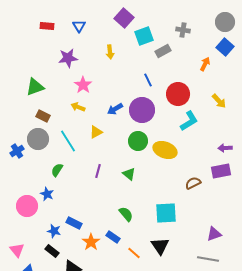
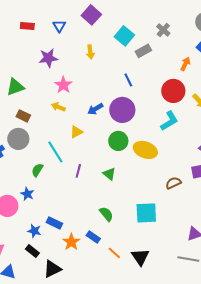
purple square: (124, 18) -> (91, 15), moved
gray cross: (183, 30) -> (163, 30), turned 32
cyan square: (144, 36) -> (124, 36), turned -30
red circle: (178, 94) -> (173, 91), moved
cyan line: (68, 141) -> (55, 152), moved
black triangle: (160, 246) -> (140, 257), moved

